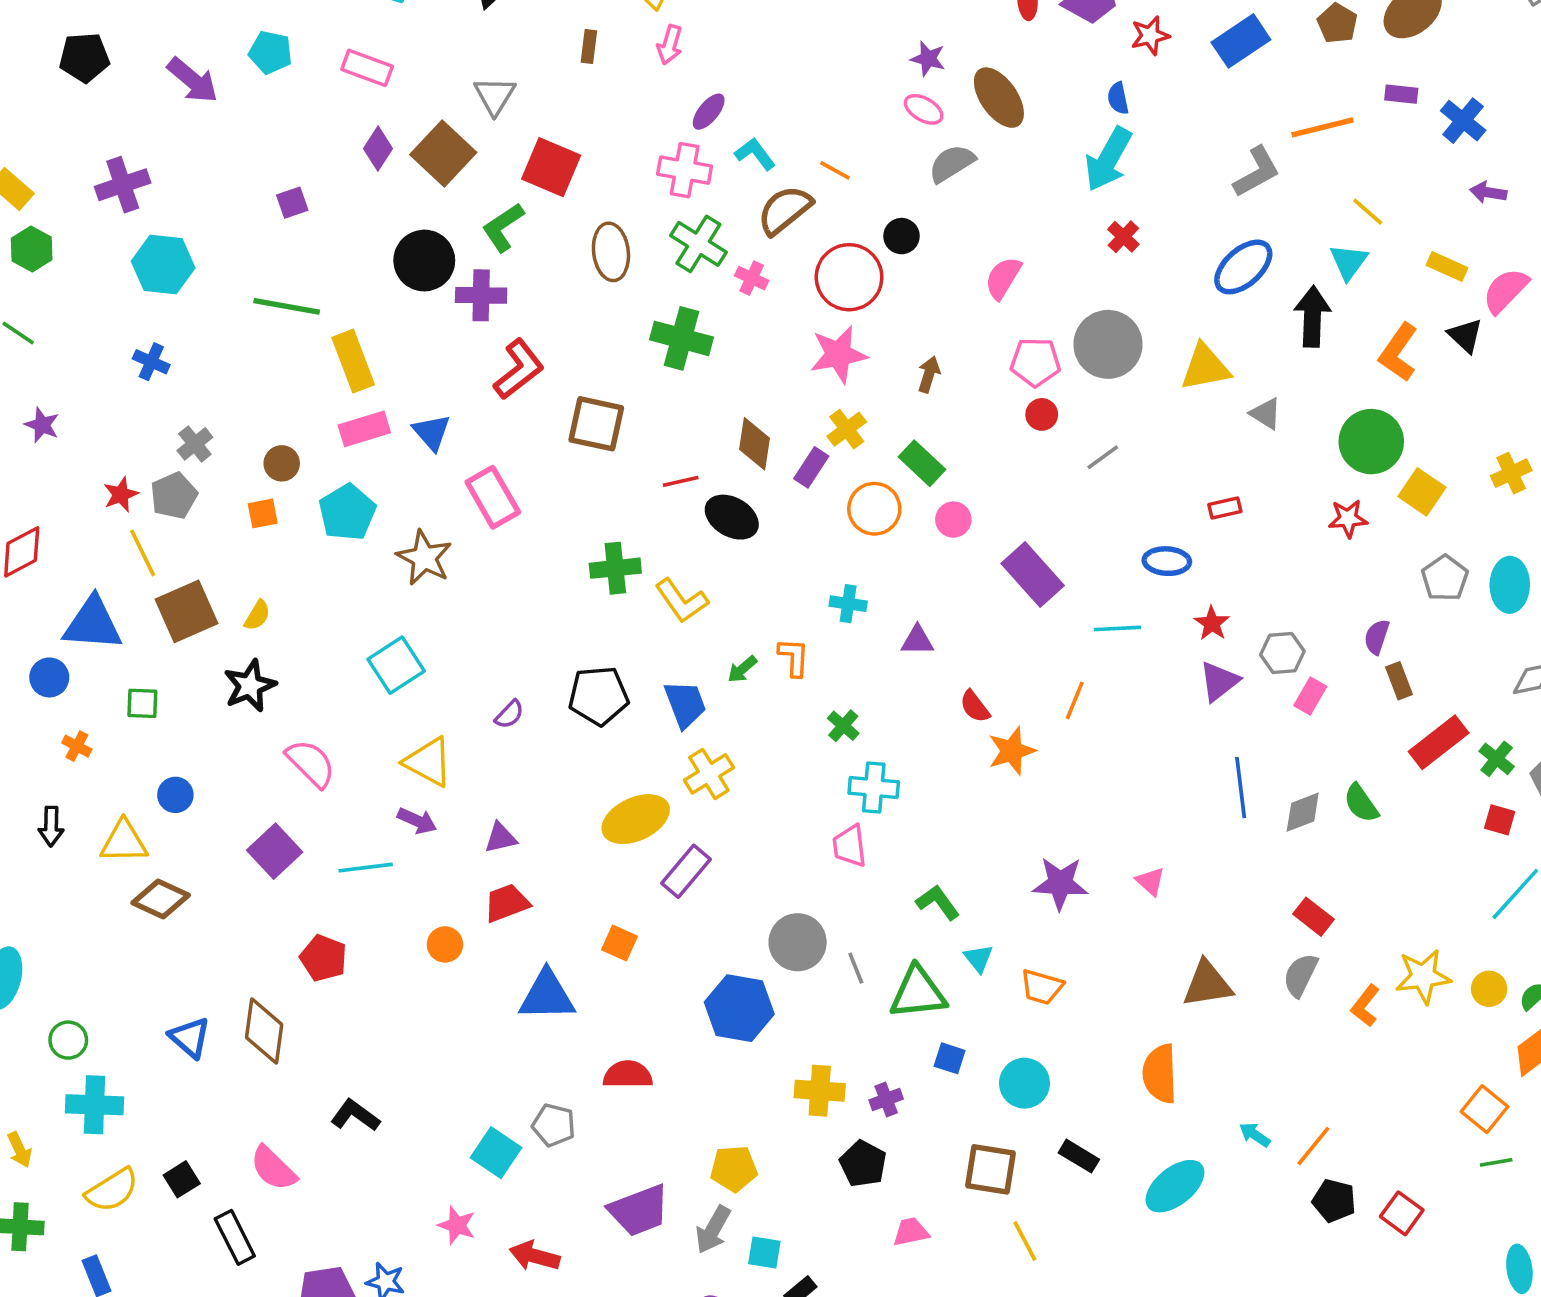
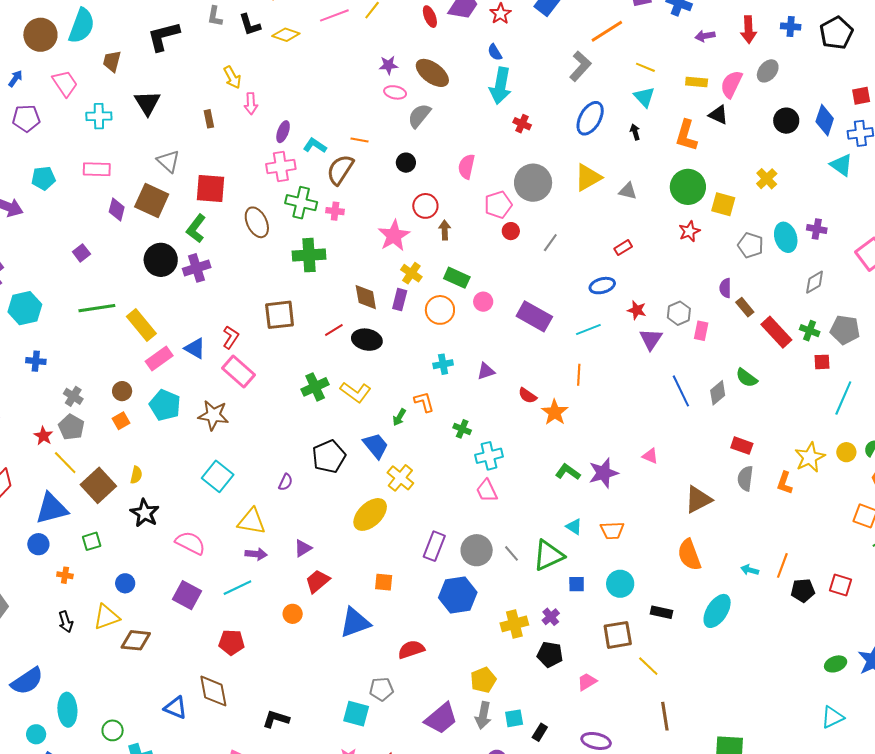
red circle: (849, 277) -> (425, 206), moved, size x0.7
black arrow: (1312, 317) -> (635, 132), size x0.5
red L-shape: (519, 369) -> (231, 337), moved, size x0.7
red rectangle: (1439, 742) -> (776, 332), turned -76
purple rectangle: (686, 871) -> (434, 546), moved
green L-shape: (938, 902) -> (568, 472), moved

